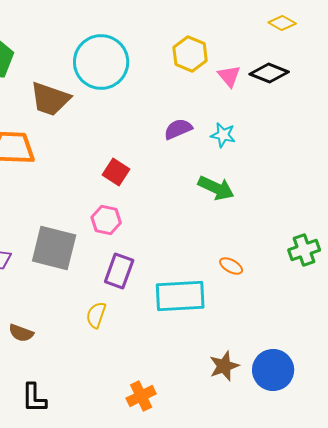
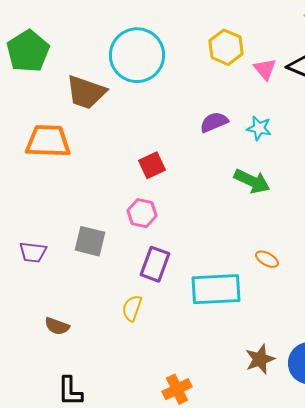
red square: (116, 172) -> (152, 165), turned 32
gray square: (54, 248) -> (90, 241), size x0.7

